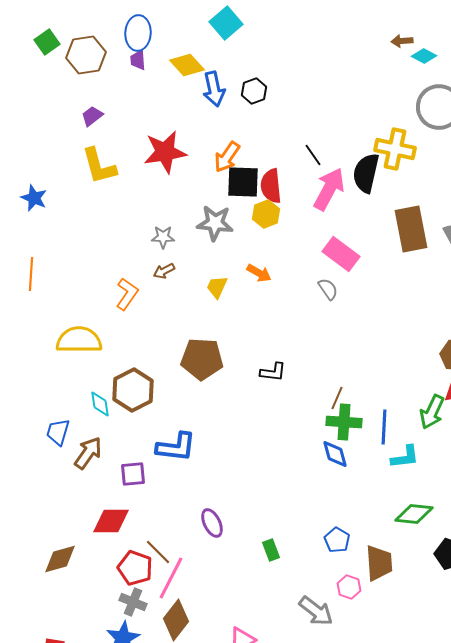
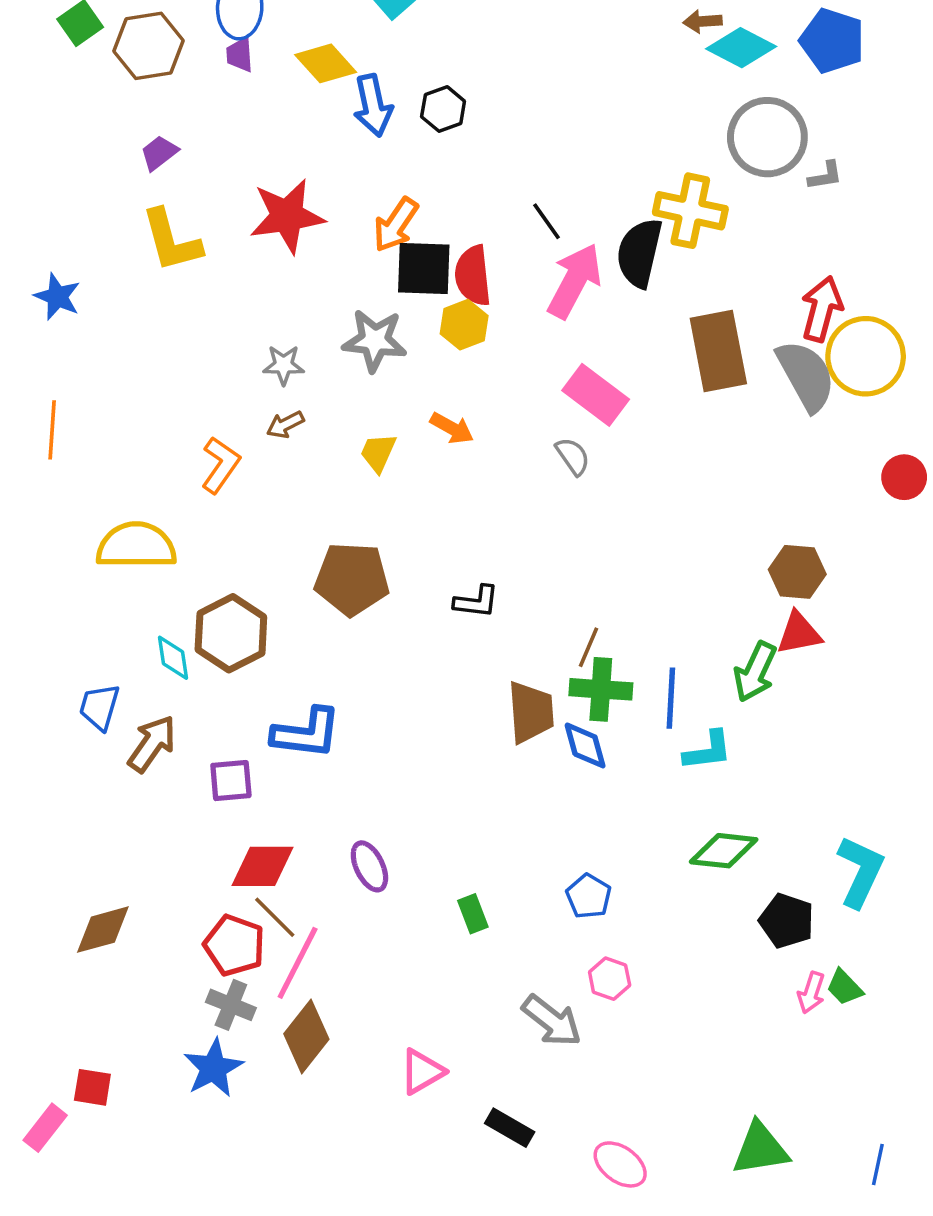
cyan diamond: (424, 56) -> (741, 48), size x1.5
red diamond: (111, 521) -> (262, 866), moved
brown trapezoid: (379, 563) -> (531, 712), moved

